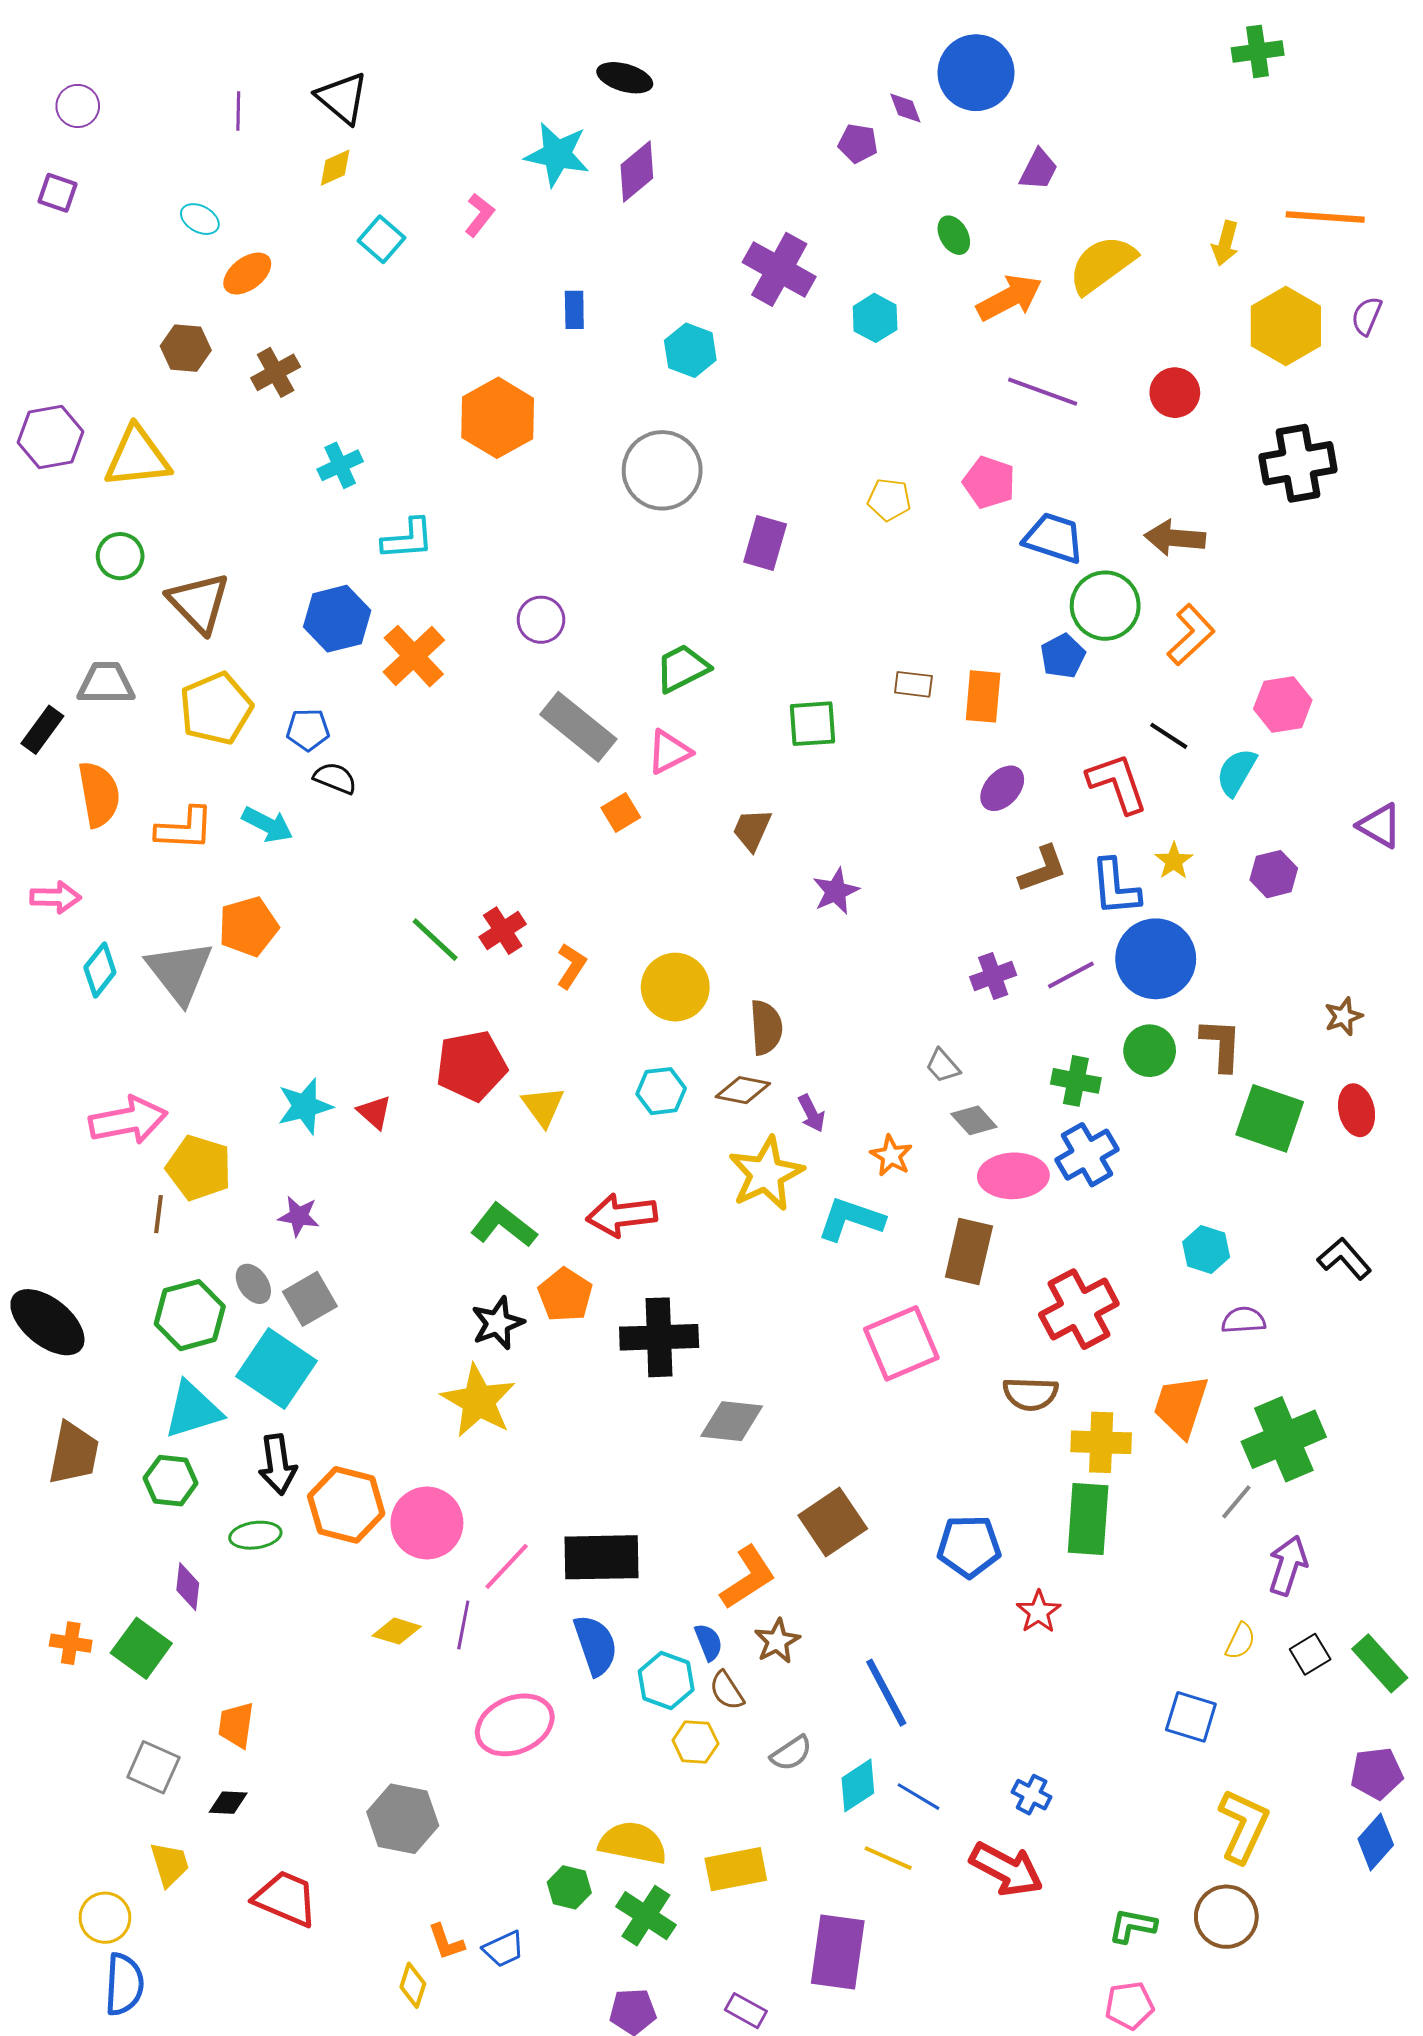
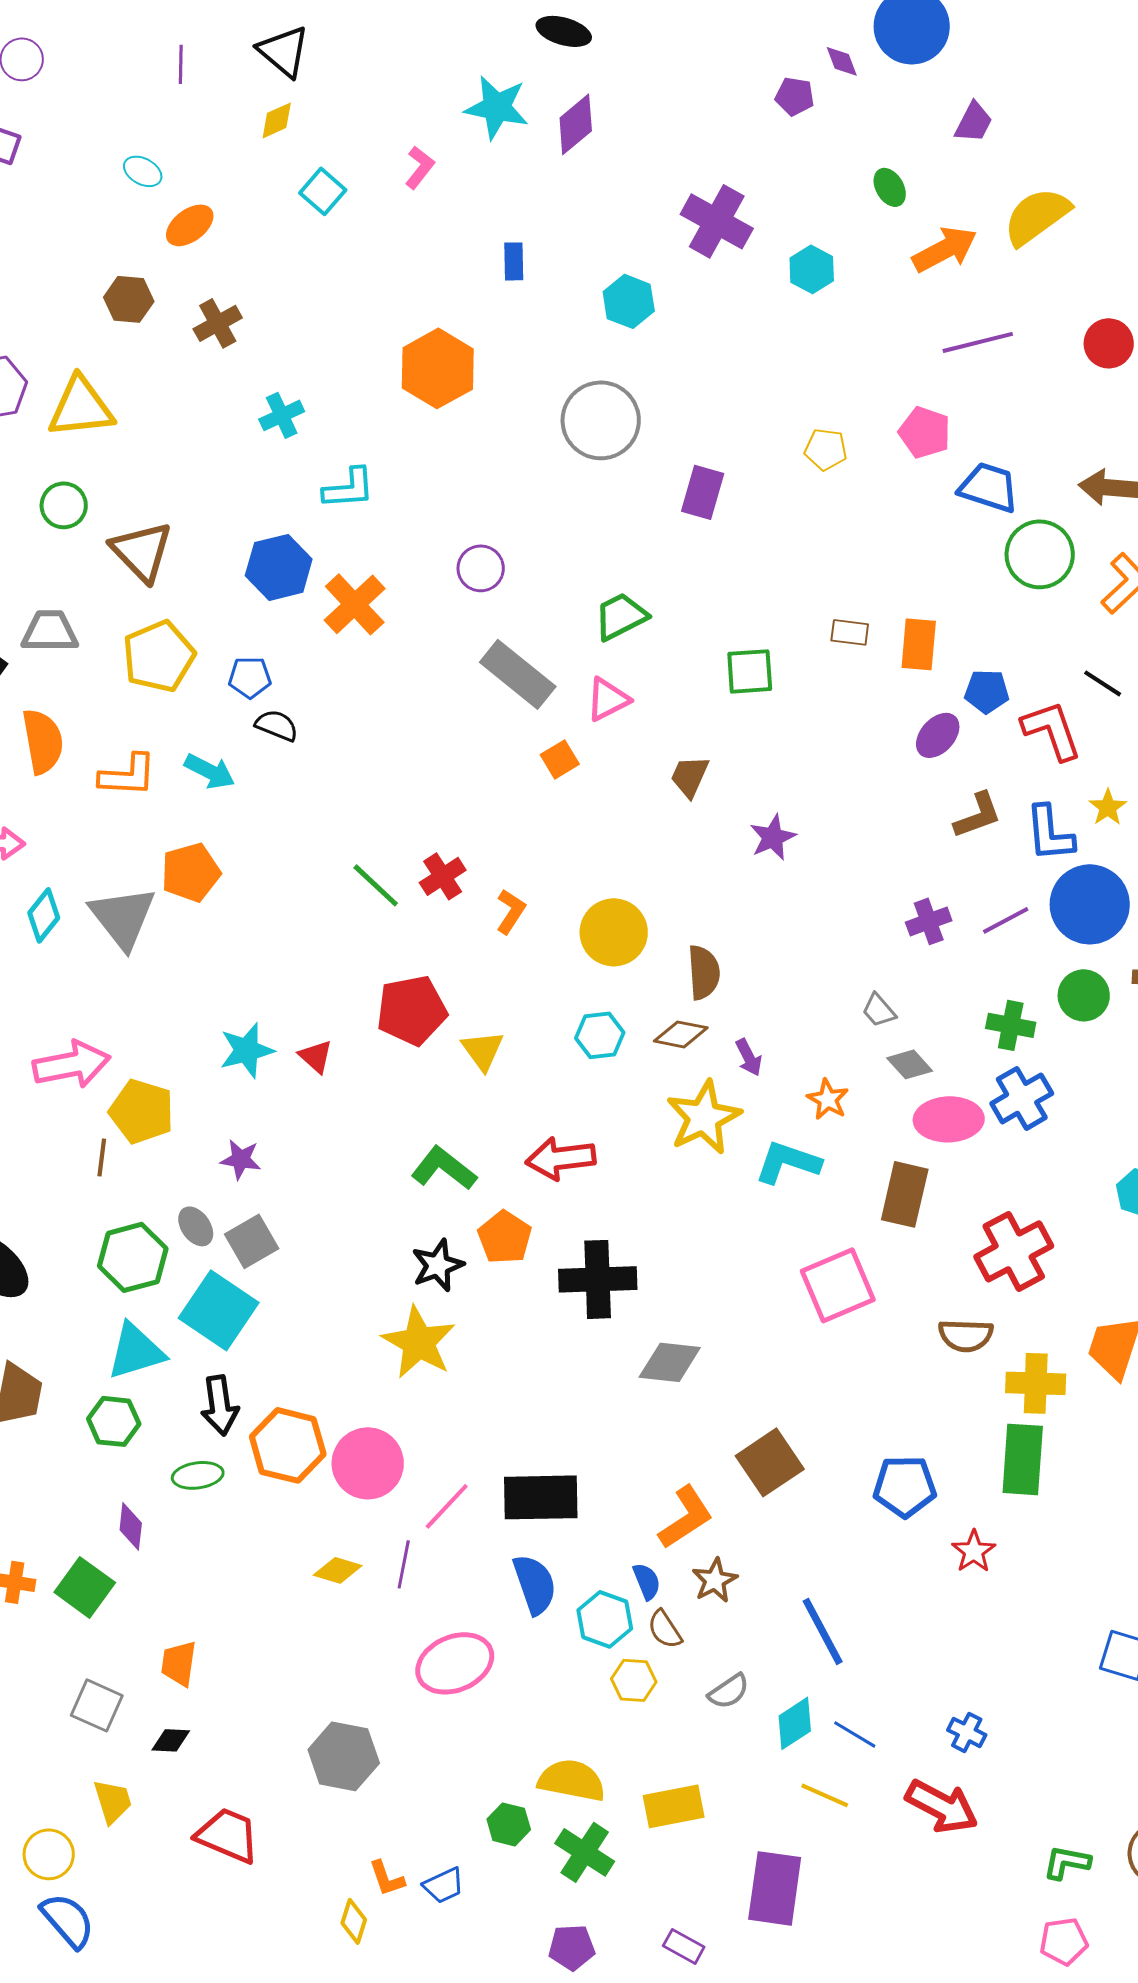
purple line: (1043, 392) -> (978, 342), turned -34
blue pentagon: (1063, 656) -> (987, 691), moved, turned 30
blue semicircle: (124, 1984) -> (68, 1920), turned -44

